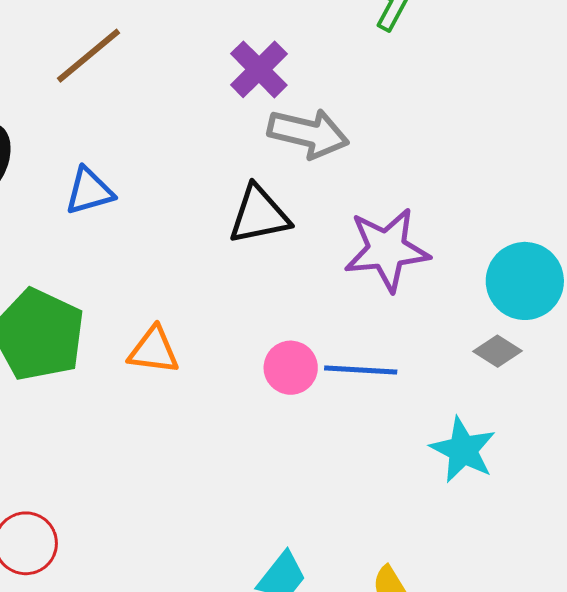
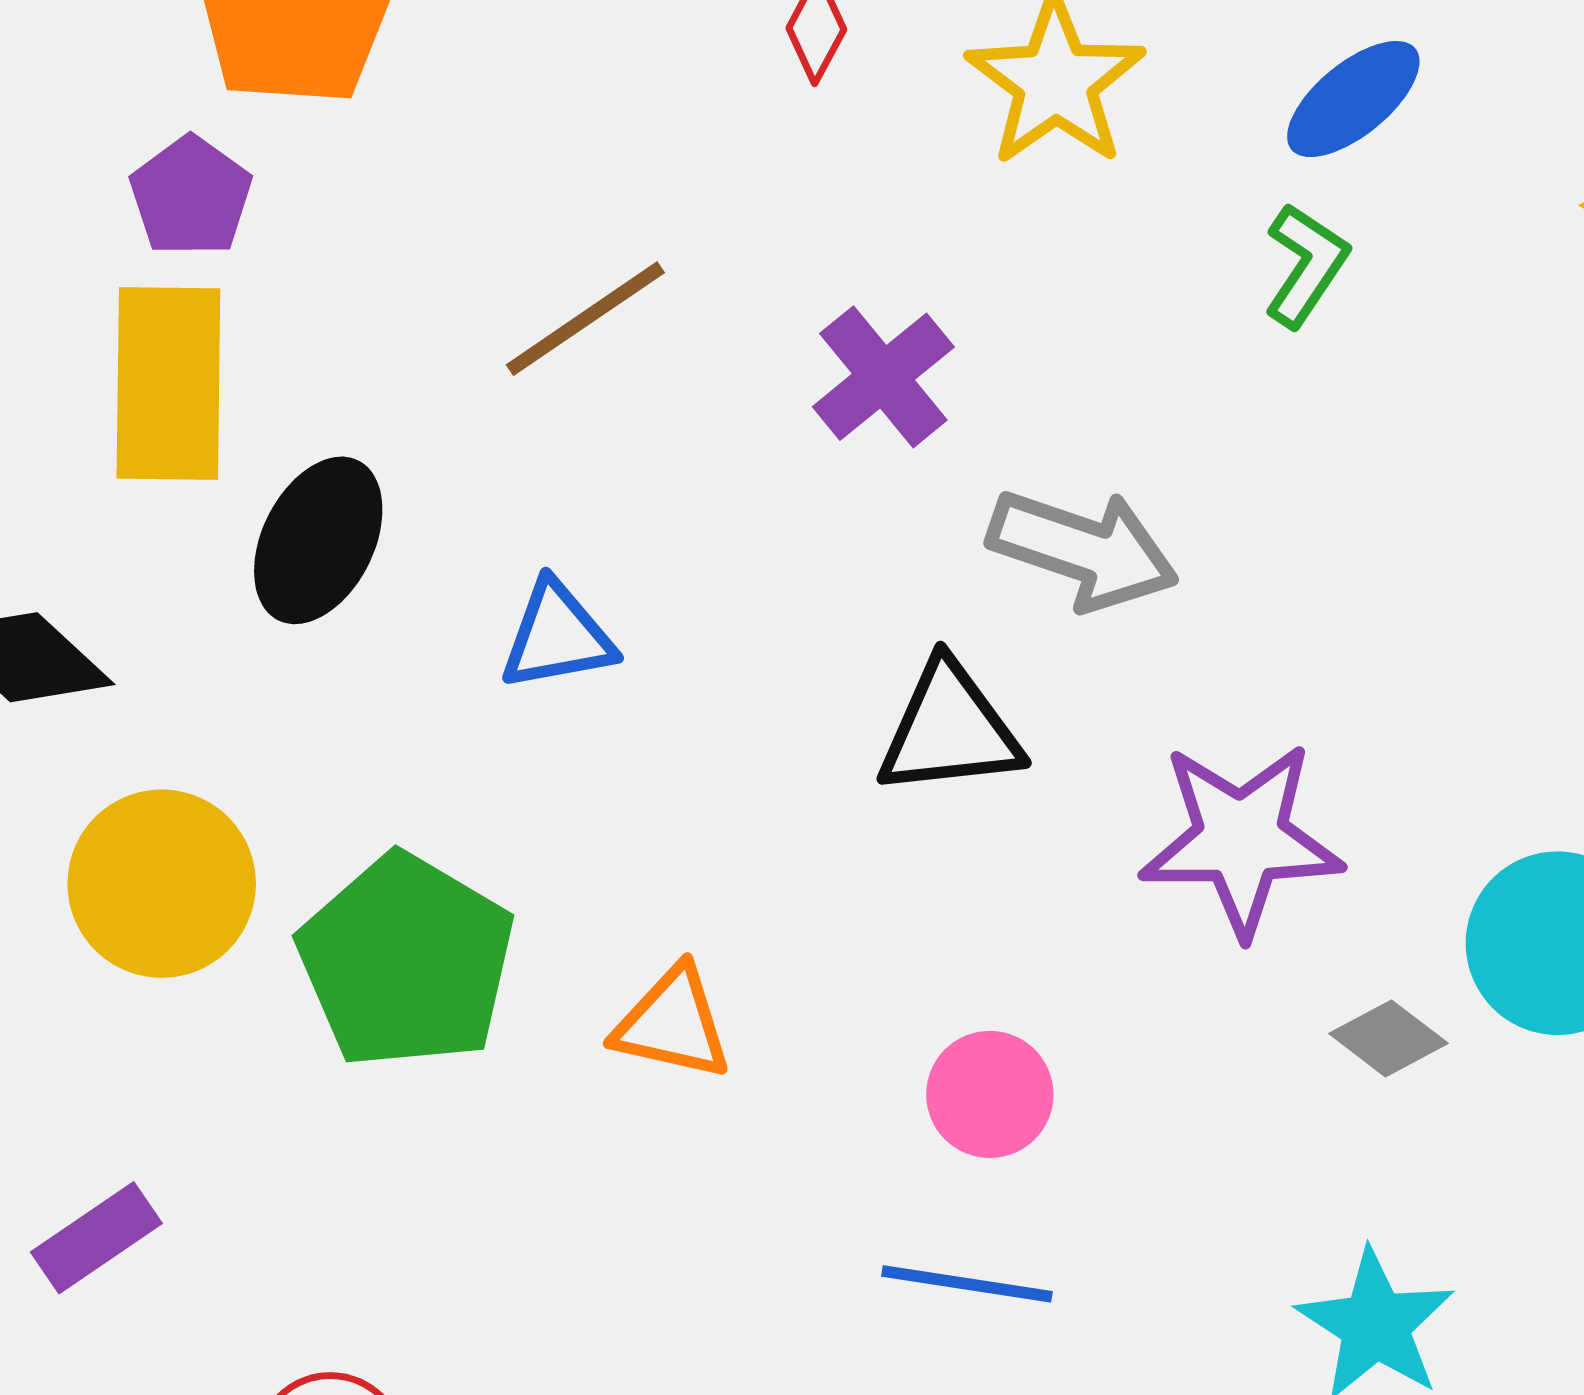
purple cross: (259, 69) -> (883, 377), moved
gray diamond: (497, 351) -> (1389, 1038), moved
blue line: (361, 370) -> (967, 1284), moved

